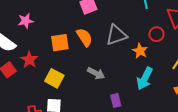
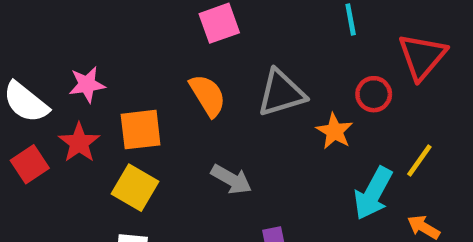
pink star: (26, 21) -> (87, 85), moved
orange square: (60, 43) -> (141, 130), moved
cyan arrow: (145, 79) -> (373, 193), moved

